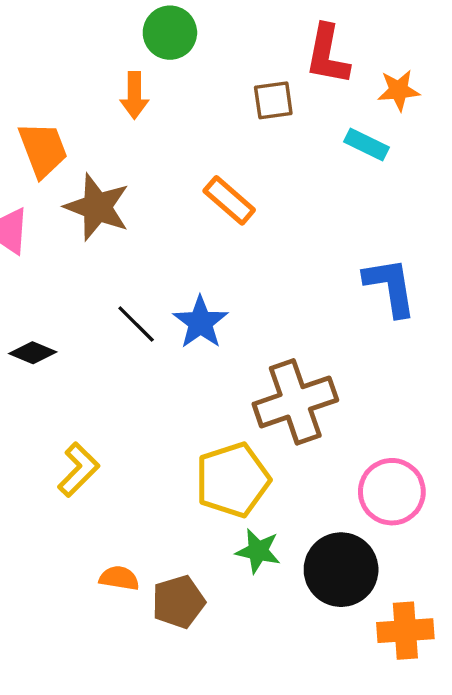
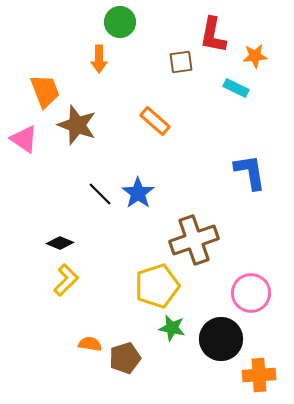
black diamond: (33, 353) -> (60, 243), moved

